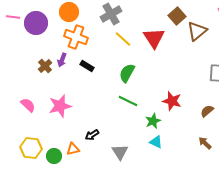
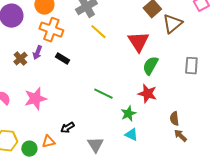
red triangle: (154, 38) -> (138, 42), moved
green semicircle: (127, 73) -> (150, 66), moved
brown semicircle: (207, 111) -> (174, 119), moved, turned -56

